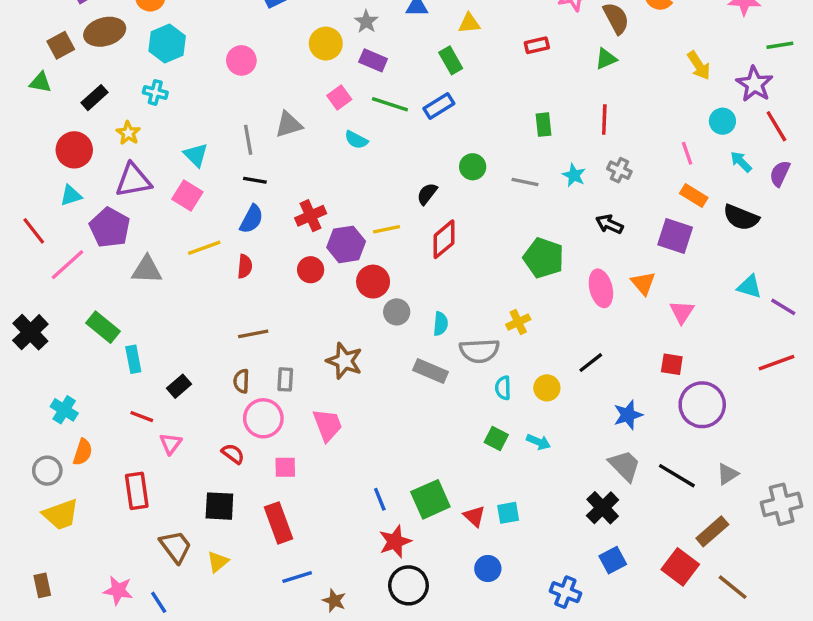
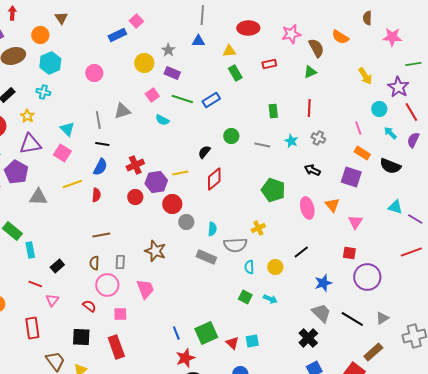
green rectangle: (451, 60) -> (235, 73), moved

